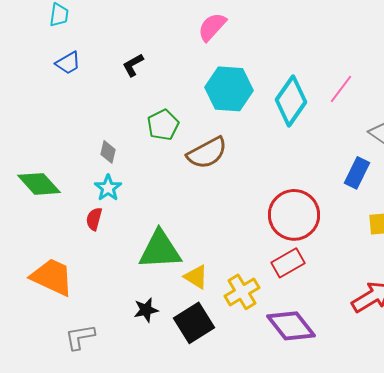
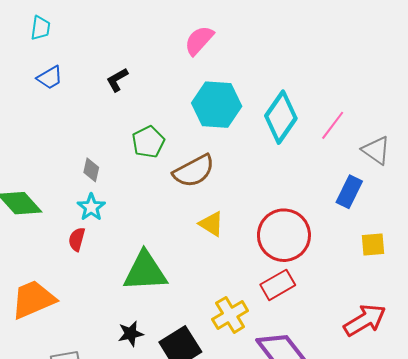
pink line: (341, 89) -> (333, 125), moved
orange trapezoid: (52, 277) -> (33, 299), turned -48
yellow triangle: (196, 277) -> (211, 224), moved

